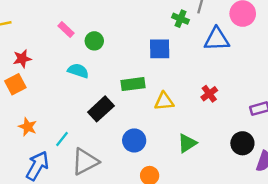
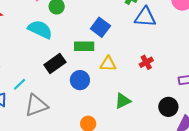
blue triangle: (217, 39) -> (145, 17), moved
blue square: (160, 49) -> (100, 27), moved, turned 30
cyan semicircle: (78, 71) -> (40, 29), size x1.4
blue circle: (134, 140) -> (80, 80), moved

